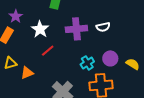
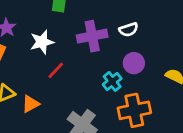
white star: (40, 29) -> (42, 42), turned 30
purple circle: (110, 58) -> (134, 63), moved

